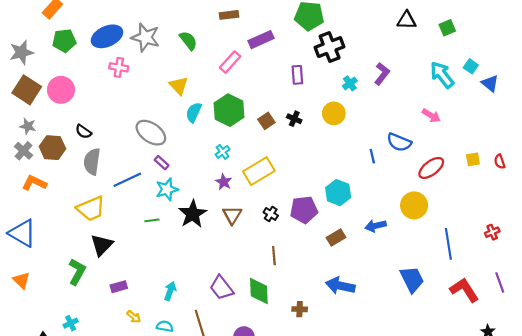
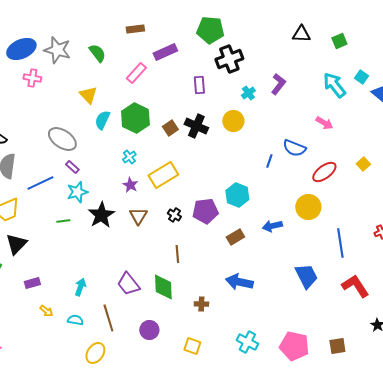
black cross: (294, 119) -> (196, 126), size x1.6
blue line: (372, 156) -> (269, 161), turned 32
yellow square: (473, 159) -> (363, 164), turned -32

